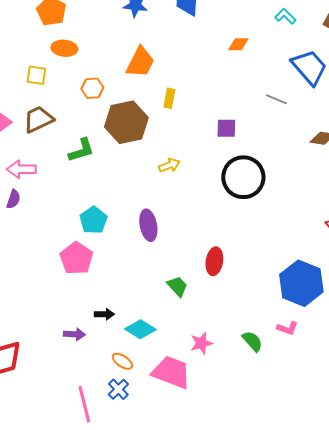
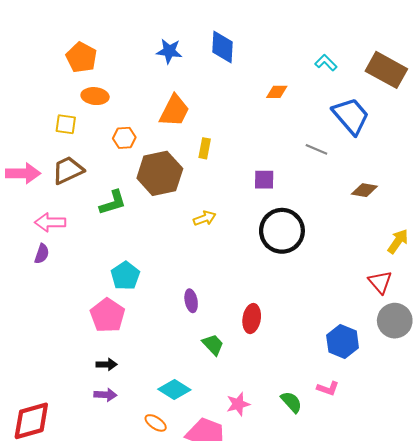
purple ellipse: (148, 225) -> (191, 301), moved, size x0.7
blue hexagon: (301, 283) -> (343, 341), size x0.7
black arrow: (104, 314) -> (107, 364), moved

